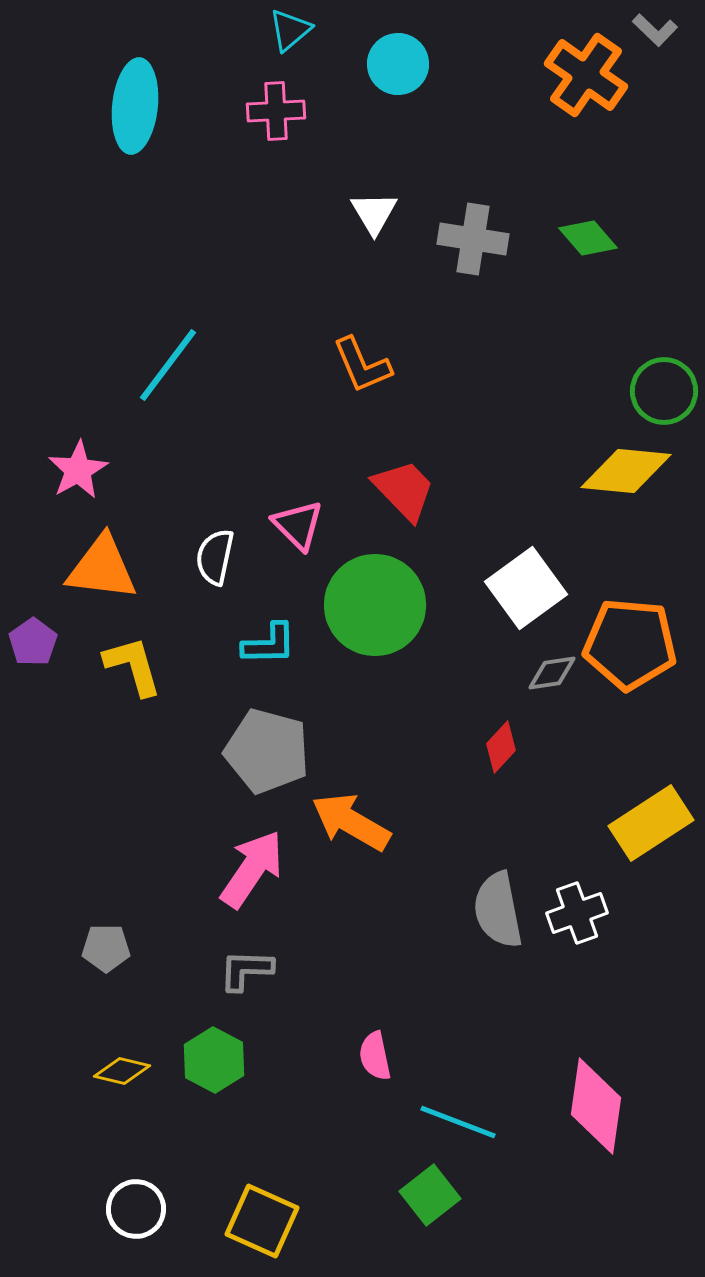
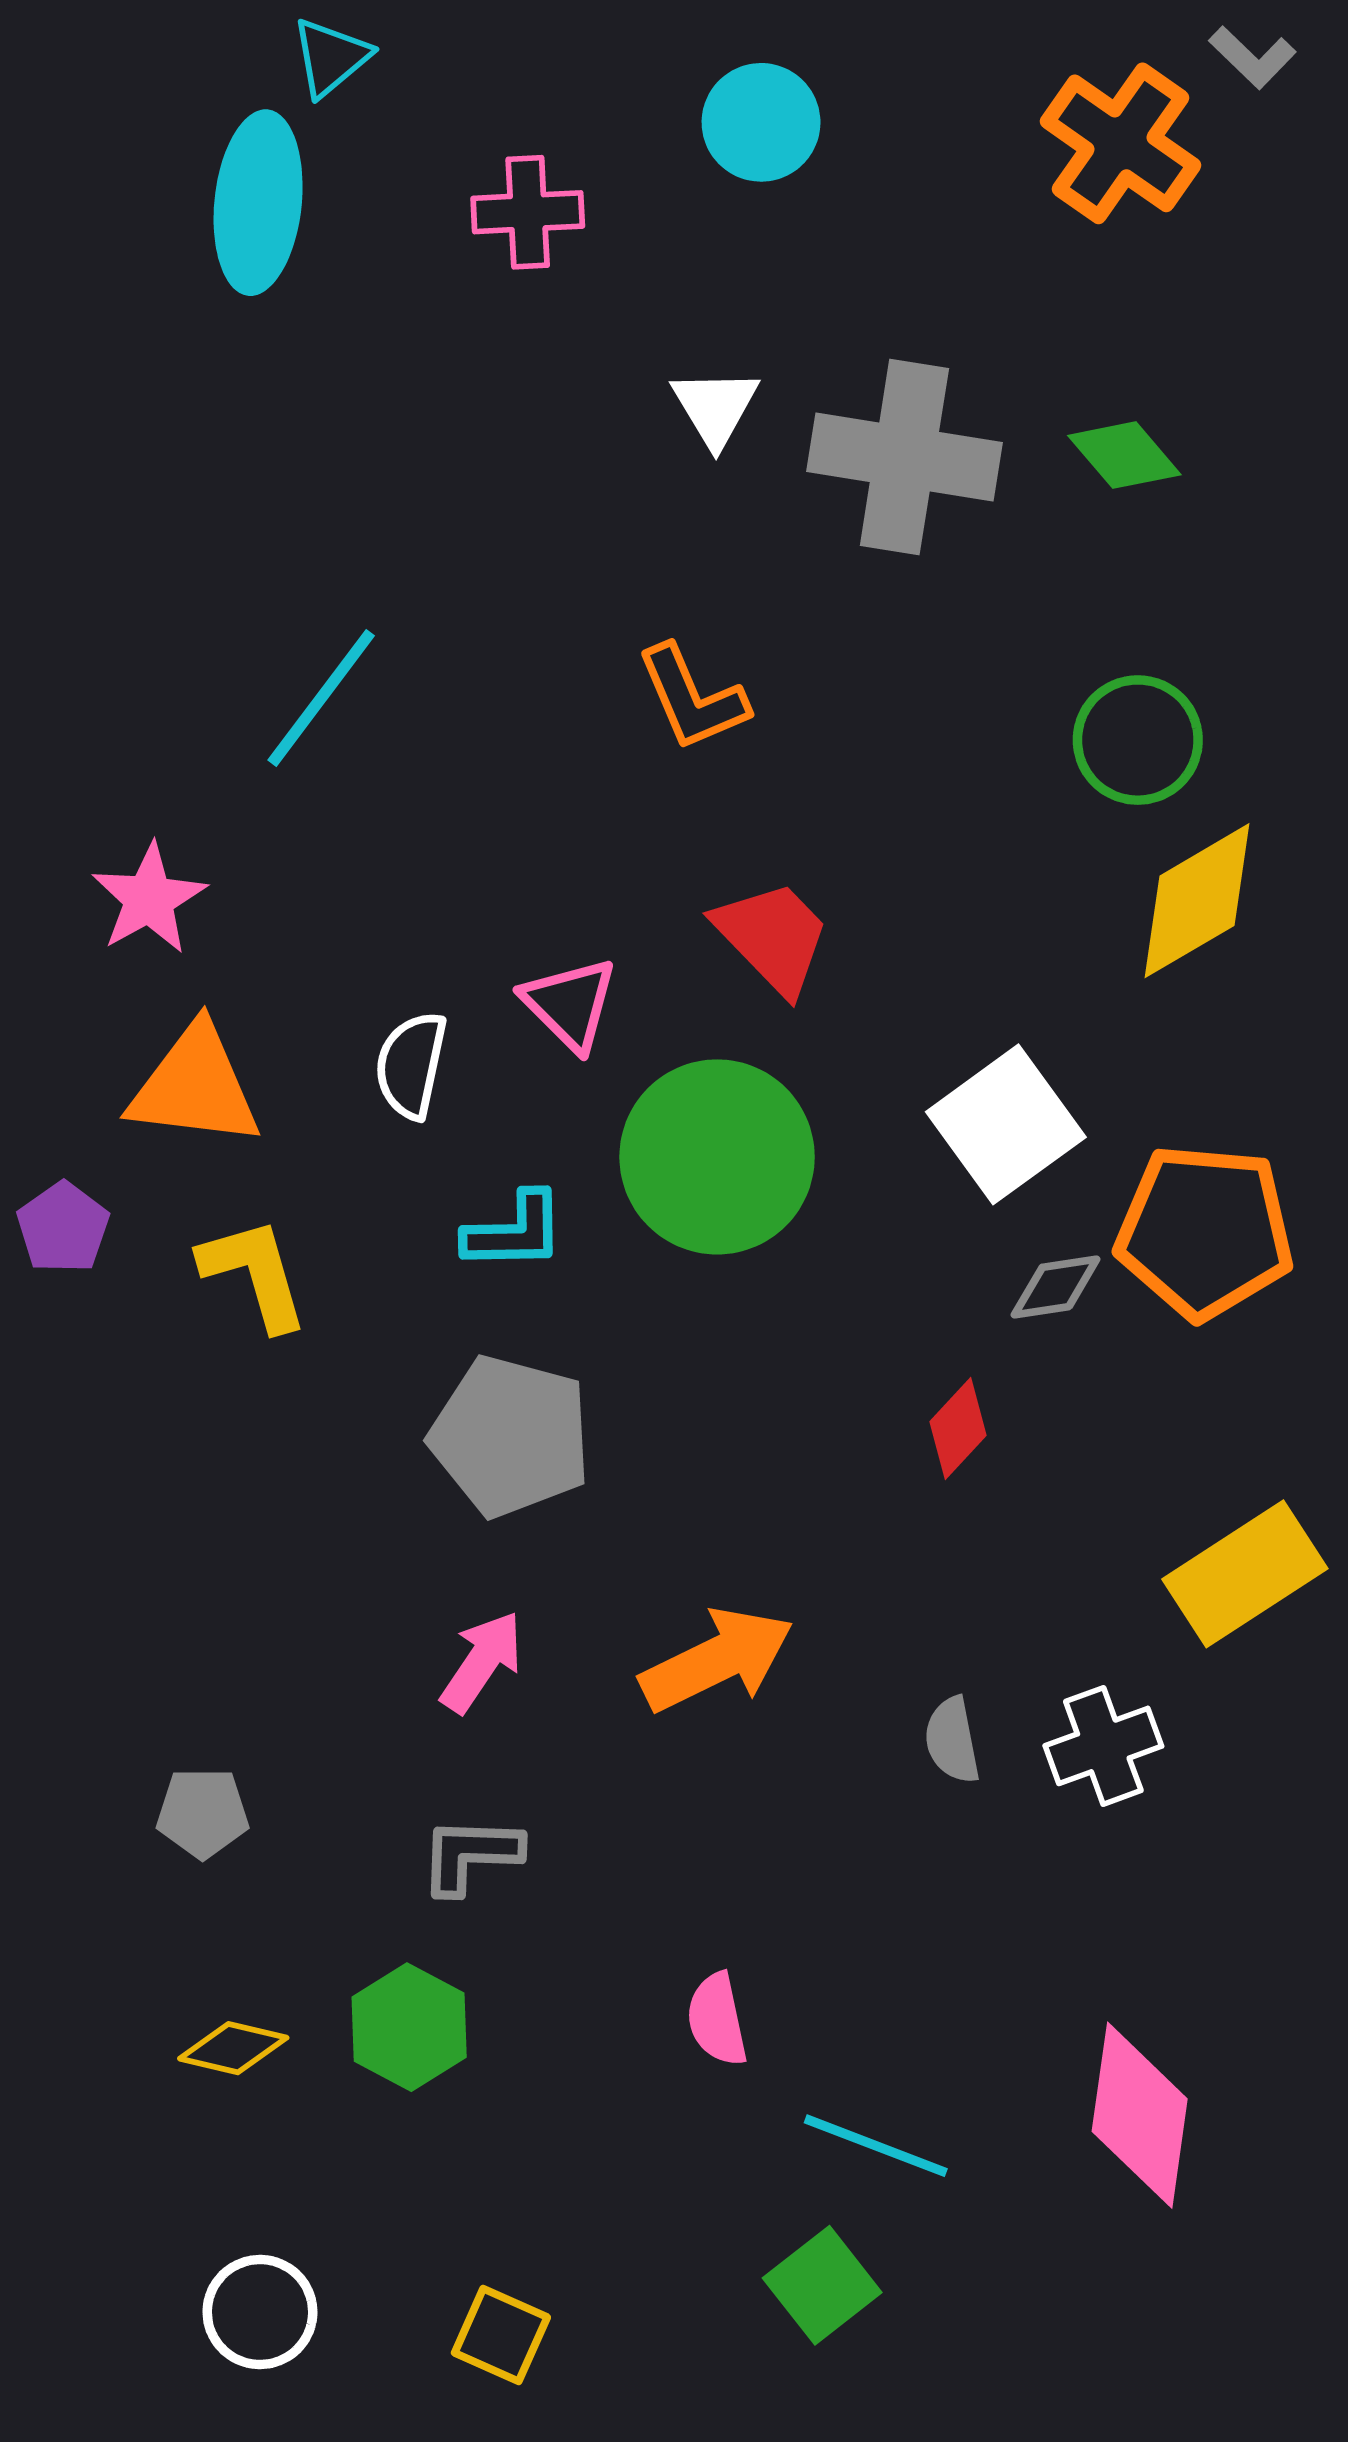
cyan triangle: (290, 30) -> (331, 57), moved
gray cross: (473, 239) -> (904, 457), size x1.4
green circle: (664, 391) -> (1138, 740), moved
yellow diamond: (626, 471) -> (1197, 901), turned -36
orange arrow: (351, 822) -> (717, 1660), moved, turned 124
pink arrow: (252, 869) -> (482, 1662), size x0.7
gray semicircle: (498, 910) -> (952, 1740), size x0.6
yellow square: (262, 1221) -> (501, 2335), size x0.7

